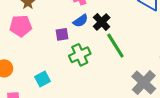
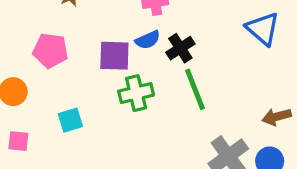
pink pentagon: (21, 26) -> (50, 50), moved
purple square: (62, 34) -> (114, 56), size x1.5

